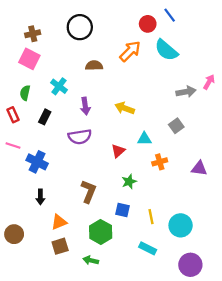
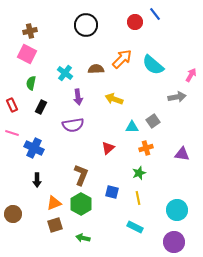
black circle: (80, 27) -> (86, 25), moved
cyan semicircle: (166, 50) -> (153, 65), moved
orange arrow: (130, 51) -> (122, 59), moved
brown semicircle: (94, 65) -> (96, 69), moved
cyan cross: (59, 86) -> (65, 73), moved
gray arrow: (186, 92) -> (177, 97), moved
green semicircle: (25, 93) -> (31, 83), moved
gray square: (176, 126) -> (153, 121), moved
red triangle: (118, 151) -> (108, 148), moved
green star: (129, 182) -> (139, 173), moved
cyan circle: (181, 225) -> (177, 210), moved
green hexagon: (101, 232) -> (81, 204), moved

